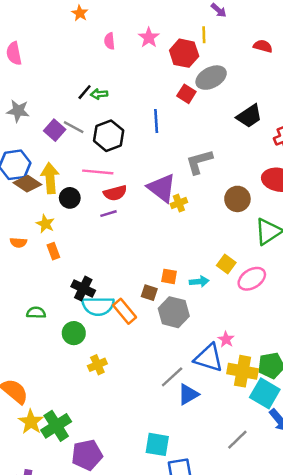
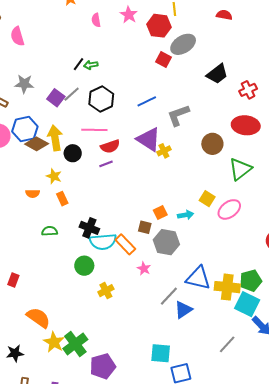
blue line: (156, 121) -> (147, 101), moved, turned 72
gray line: (74, 127) -> (72, 94), turned -66
orange square: (169, 276) -> (160, 213), turned -32
green semicircle: (36, 313) -> (50, 231), moved
pink star: (226, 339) -> (144, 269), moved

